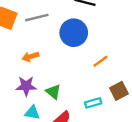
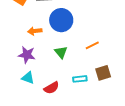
blue circle: (74, 33) -> (61, 20), moved
green triangle: (53, 92) -> (61, 52), moved

